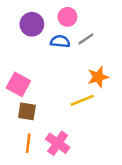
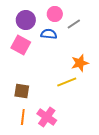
gray line: (86, 39) -> (74, 24), moved
pink square: (18, 84) -> (21, 45), moved

